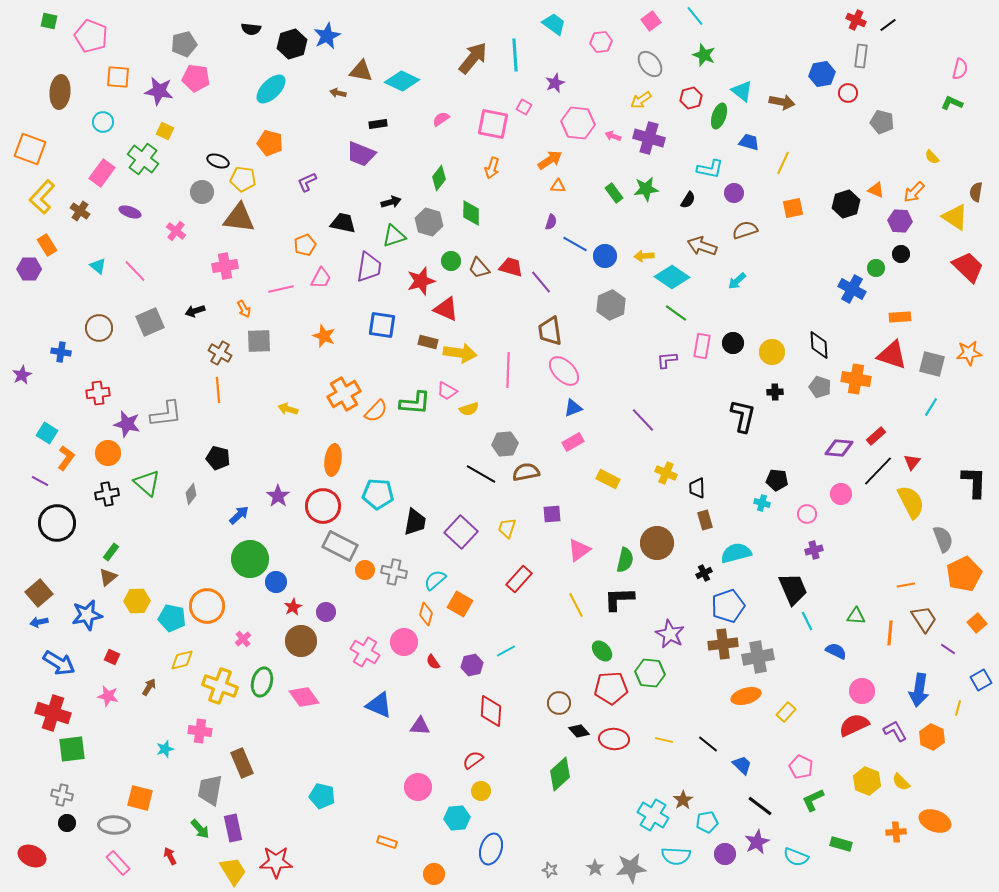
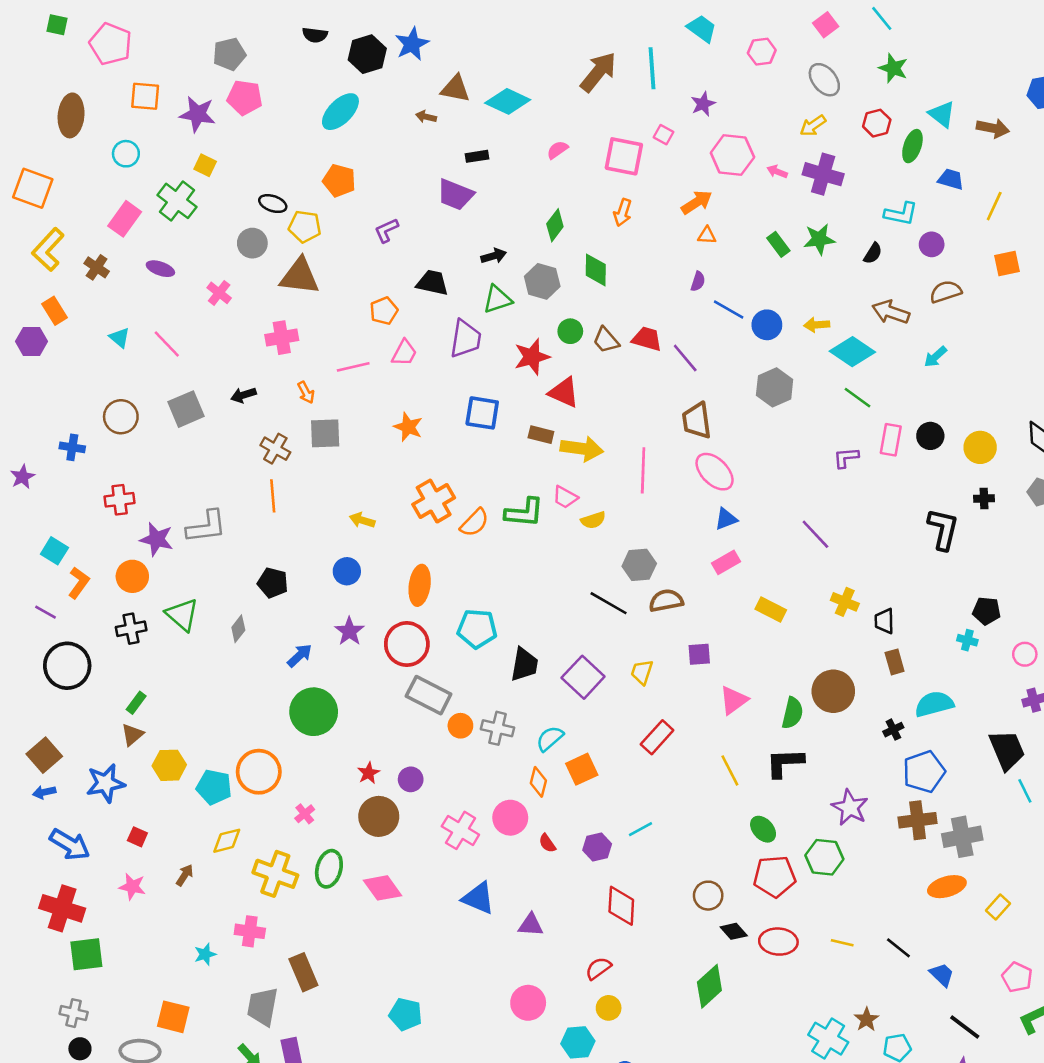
blue circle: (276, 582) -> (347, 571), moved
orange square: (460, 604) -> (582, 769), turned 35

